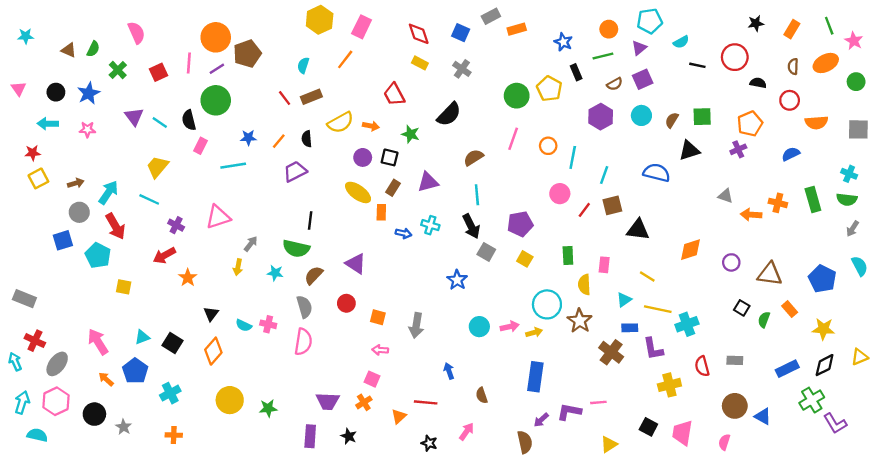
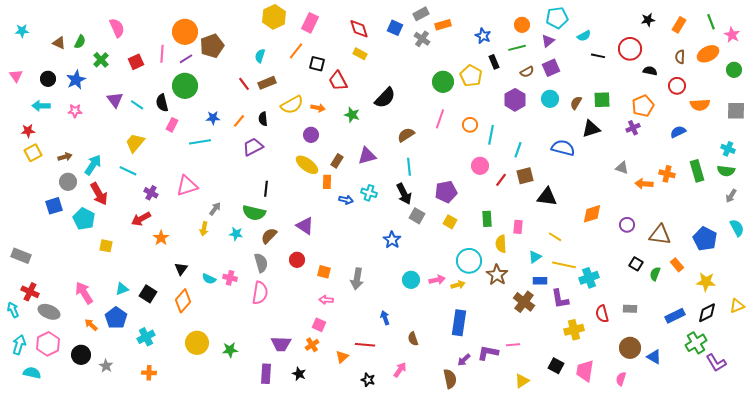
gray cross: (462, 69) -> (422, 39), moved
black square: (390, 157) -> (317, 64), moved
gray ellipse: (57, 364) -> (49, 312), turned 75

